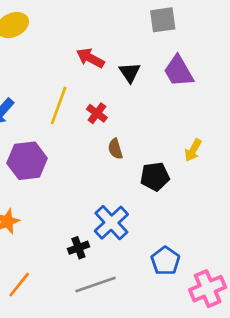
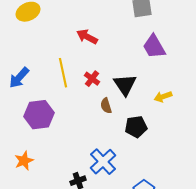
black triangle: (130, 72) -> (125, 85), moved, size x1.4
yellow line: (59, 105) -> (63, 73), turned -32
yellow arrow: (193, 150) -> (163, 97), moved, turned 42

